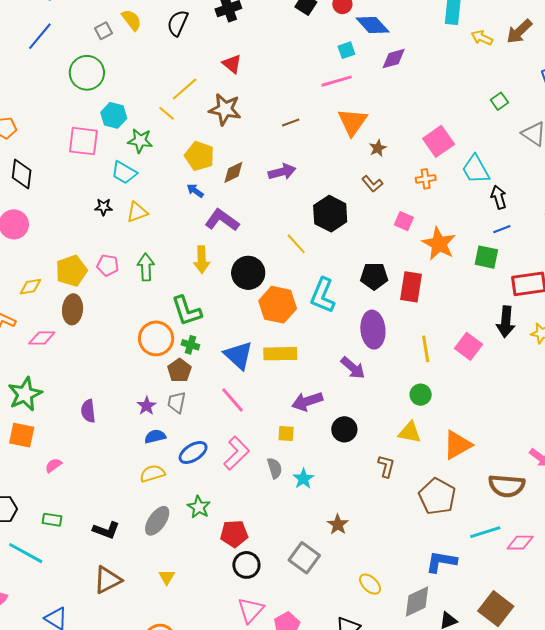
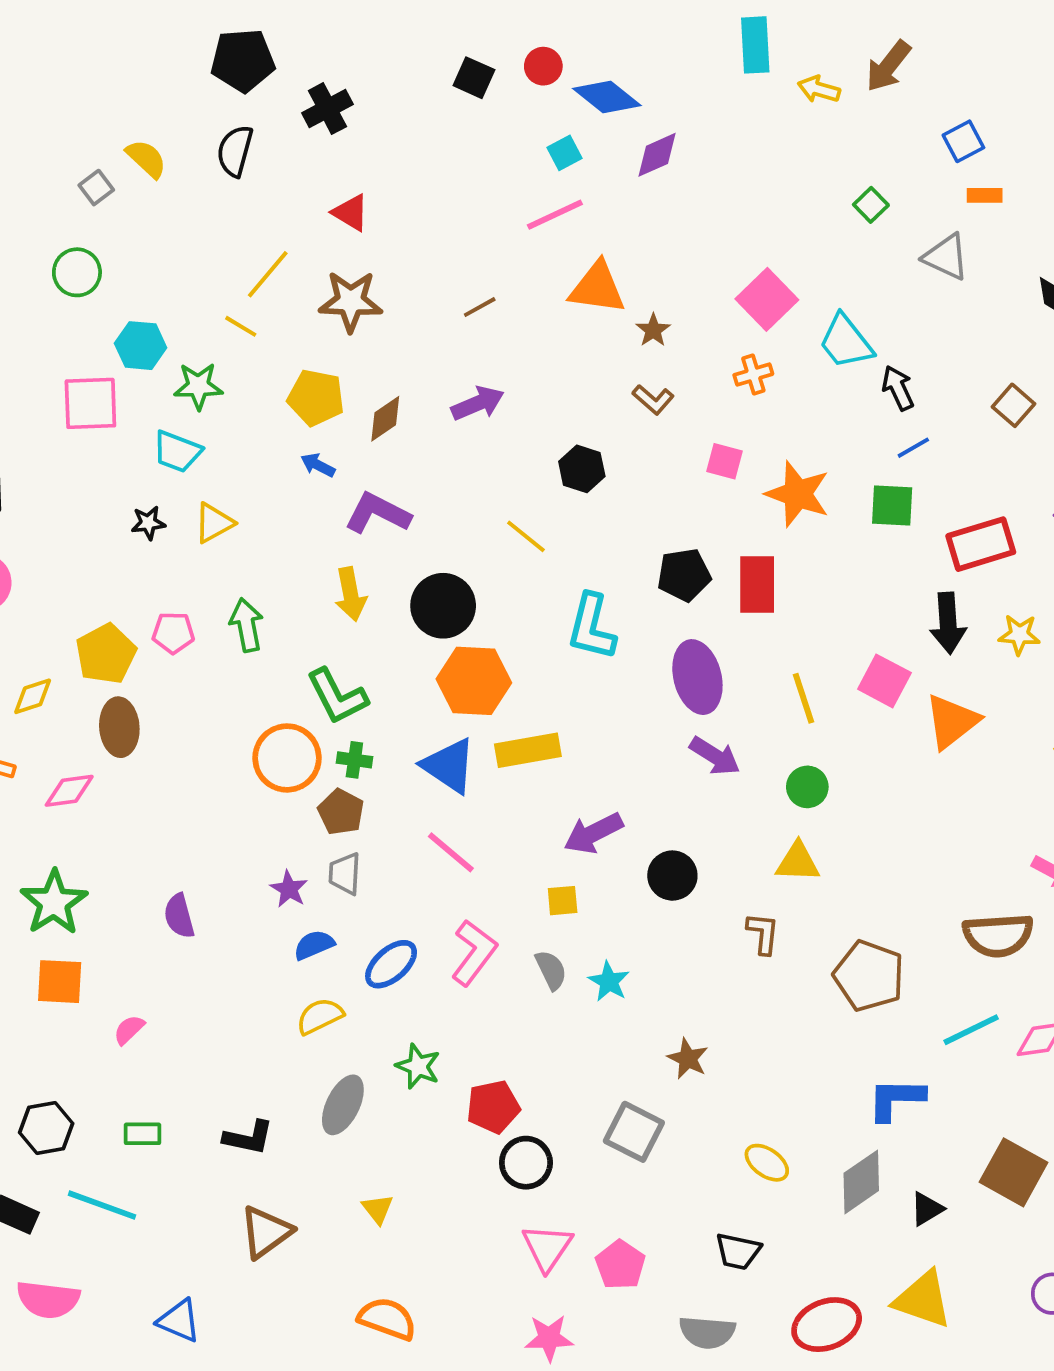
green circle: (87, 73) -> (77, 272), size x0.7
orange triangle: (352, 122) -> (597, 288), turned -48
black hexagon: (330, 214) -> (582, 469), size x0.7
orange hexagon: (278, 305) -> (474, 681), moved
purple arrow: (353, 368) -> (715, 756), moved
orange triangle: (457, 445) -> (952, 721), moved

